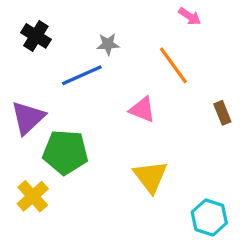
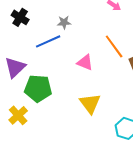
orange line: (173, 65) -> (114, 46), moved

